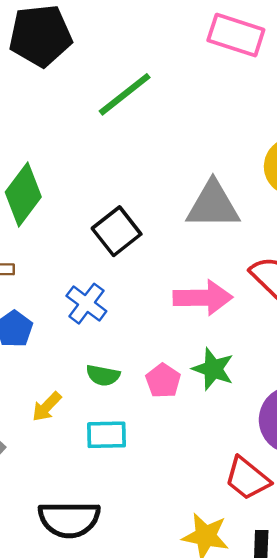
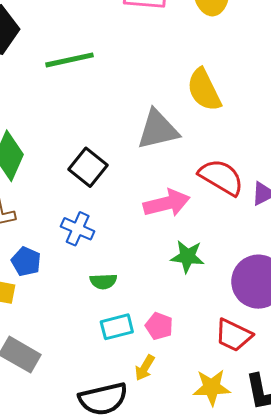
green line: (125, 94) -> (69, 60), turned 39
pink pentagon: (163, 381) -> (159, 326), moved
yellow arrow: (47, 407) -> (145, 368), moved

